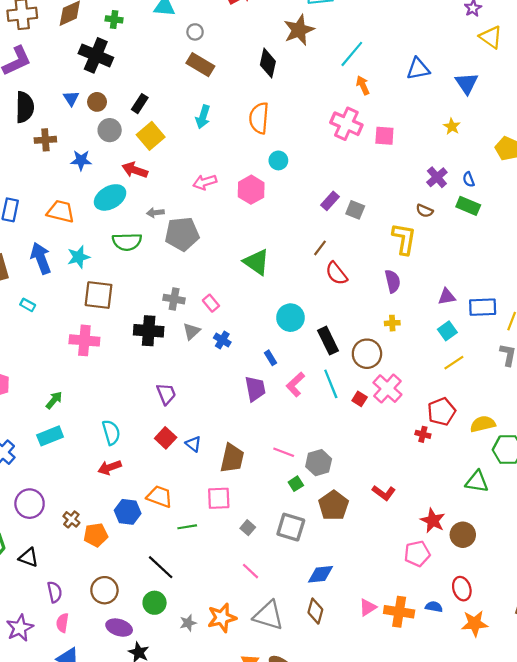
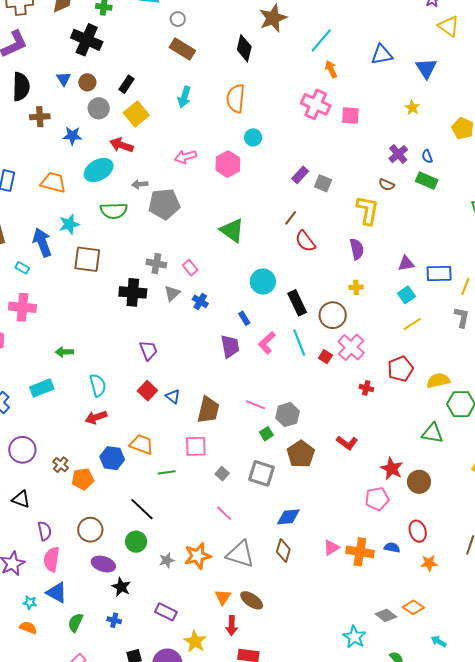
blue arrow: (41, 258) -> (42, 242), moved
pink cross: (84, 340) -> (22, 307), moved
green arrow: (54, 400) -> (64, 352), moved, turned -132
red cross: (423, 434) -> (366, 388), moved
pink semicircle: (62, 623) -> (52, 559), size x1.4
orange star: (475, 623) -> (429, 563), size x0.7

